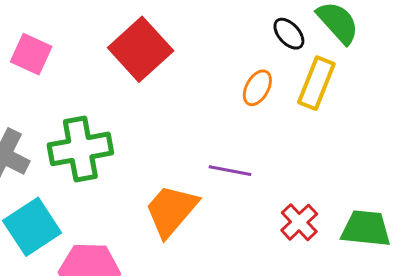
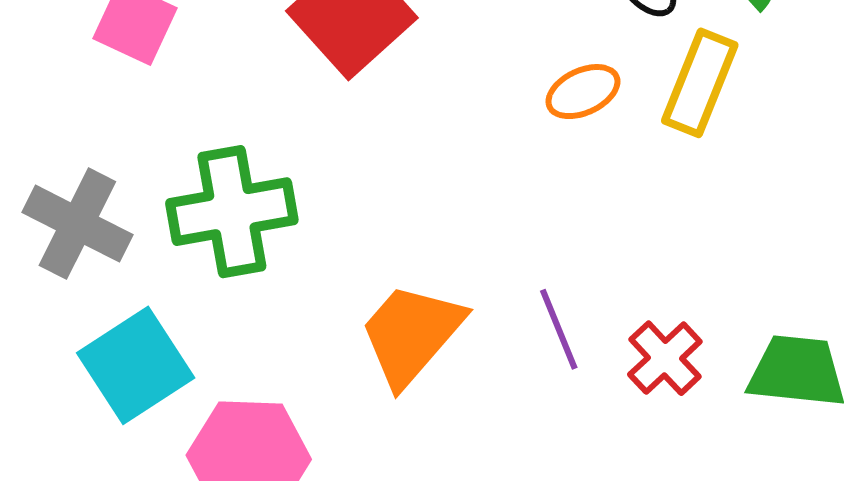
orange ellipse: (257, 88) -> (583, 92), turned 36
purple line: (230, 171) -> (559, 329), moved, turned 57

